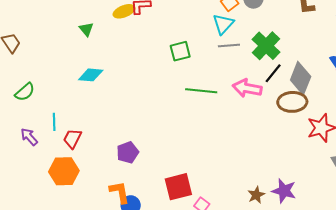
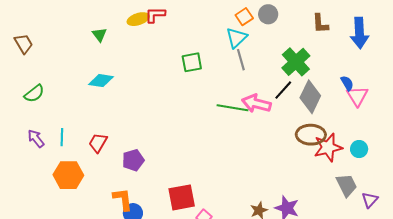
gray line: (229, 46) -> (241, 60), turned 75
green cross: (266, 46) -> (296, 62), moved
green line: (201, 91) -> (232, 108), moved
brown ellipse: (292, 102) -> (311, 135), moved
cyan line: (54, 122) -> (62, 137), moved
red trapezoid: (72, 139) -> (98, 143), moved

